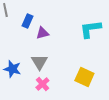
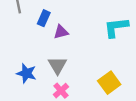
yellow square: (84, 77) -> (109, 83), turned 30

